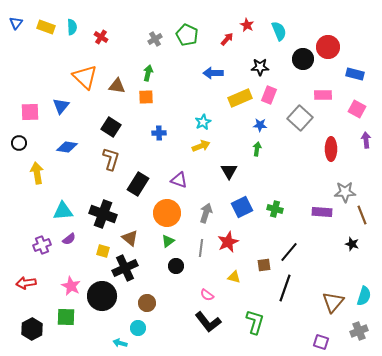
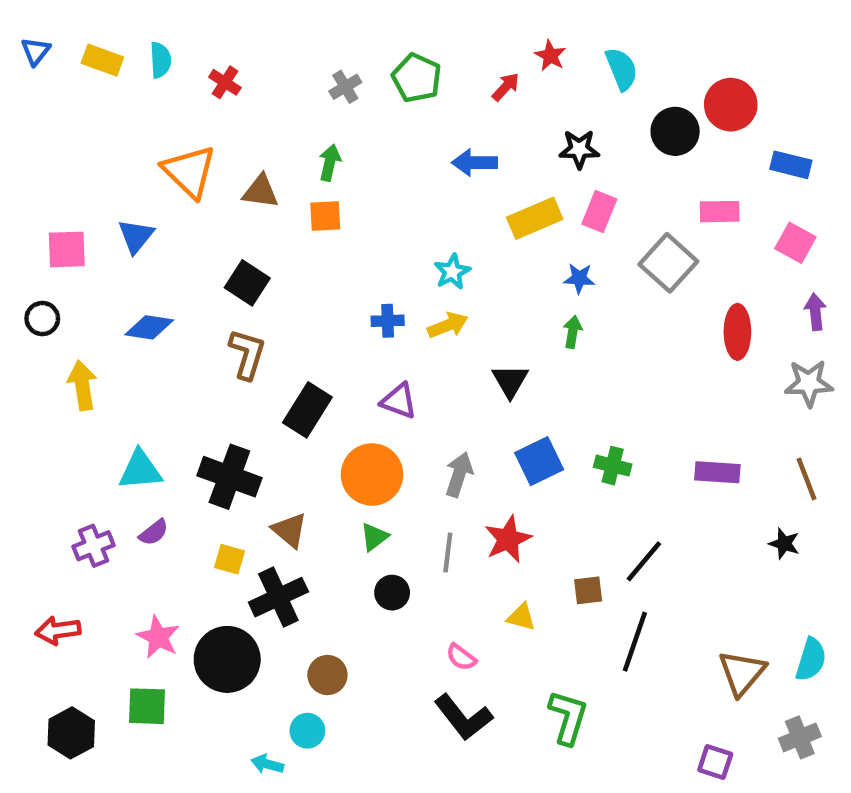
blue cross: (159, 133) -> (388, 321), moved
gray star: (345, 192) -> (809, 383), moved

